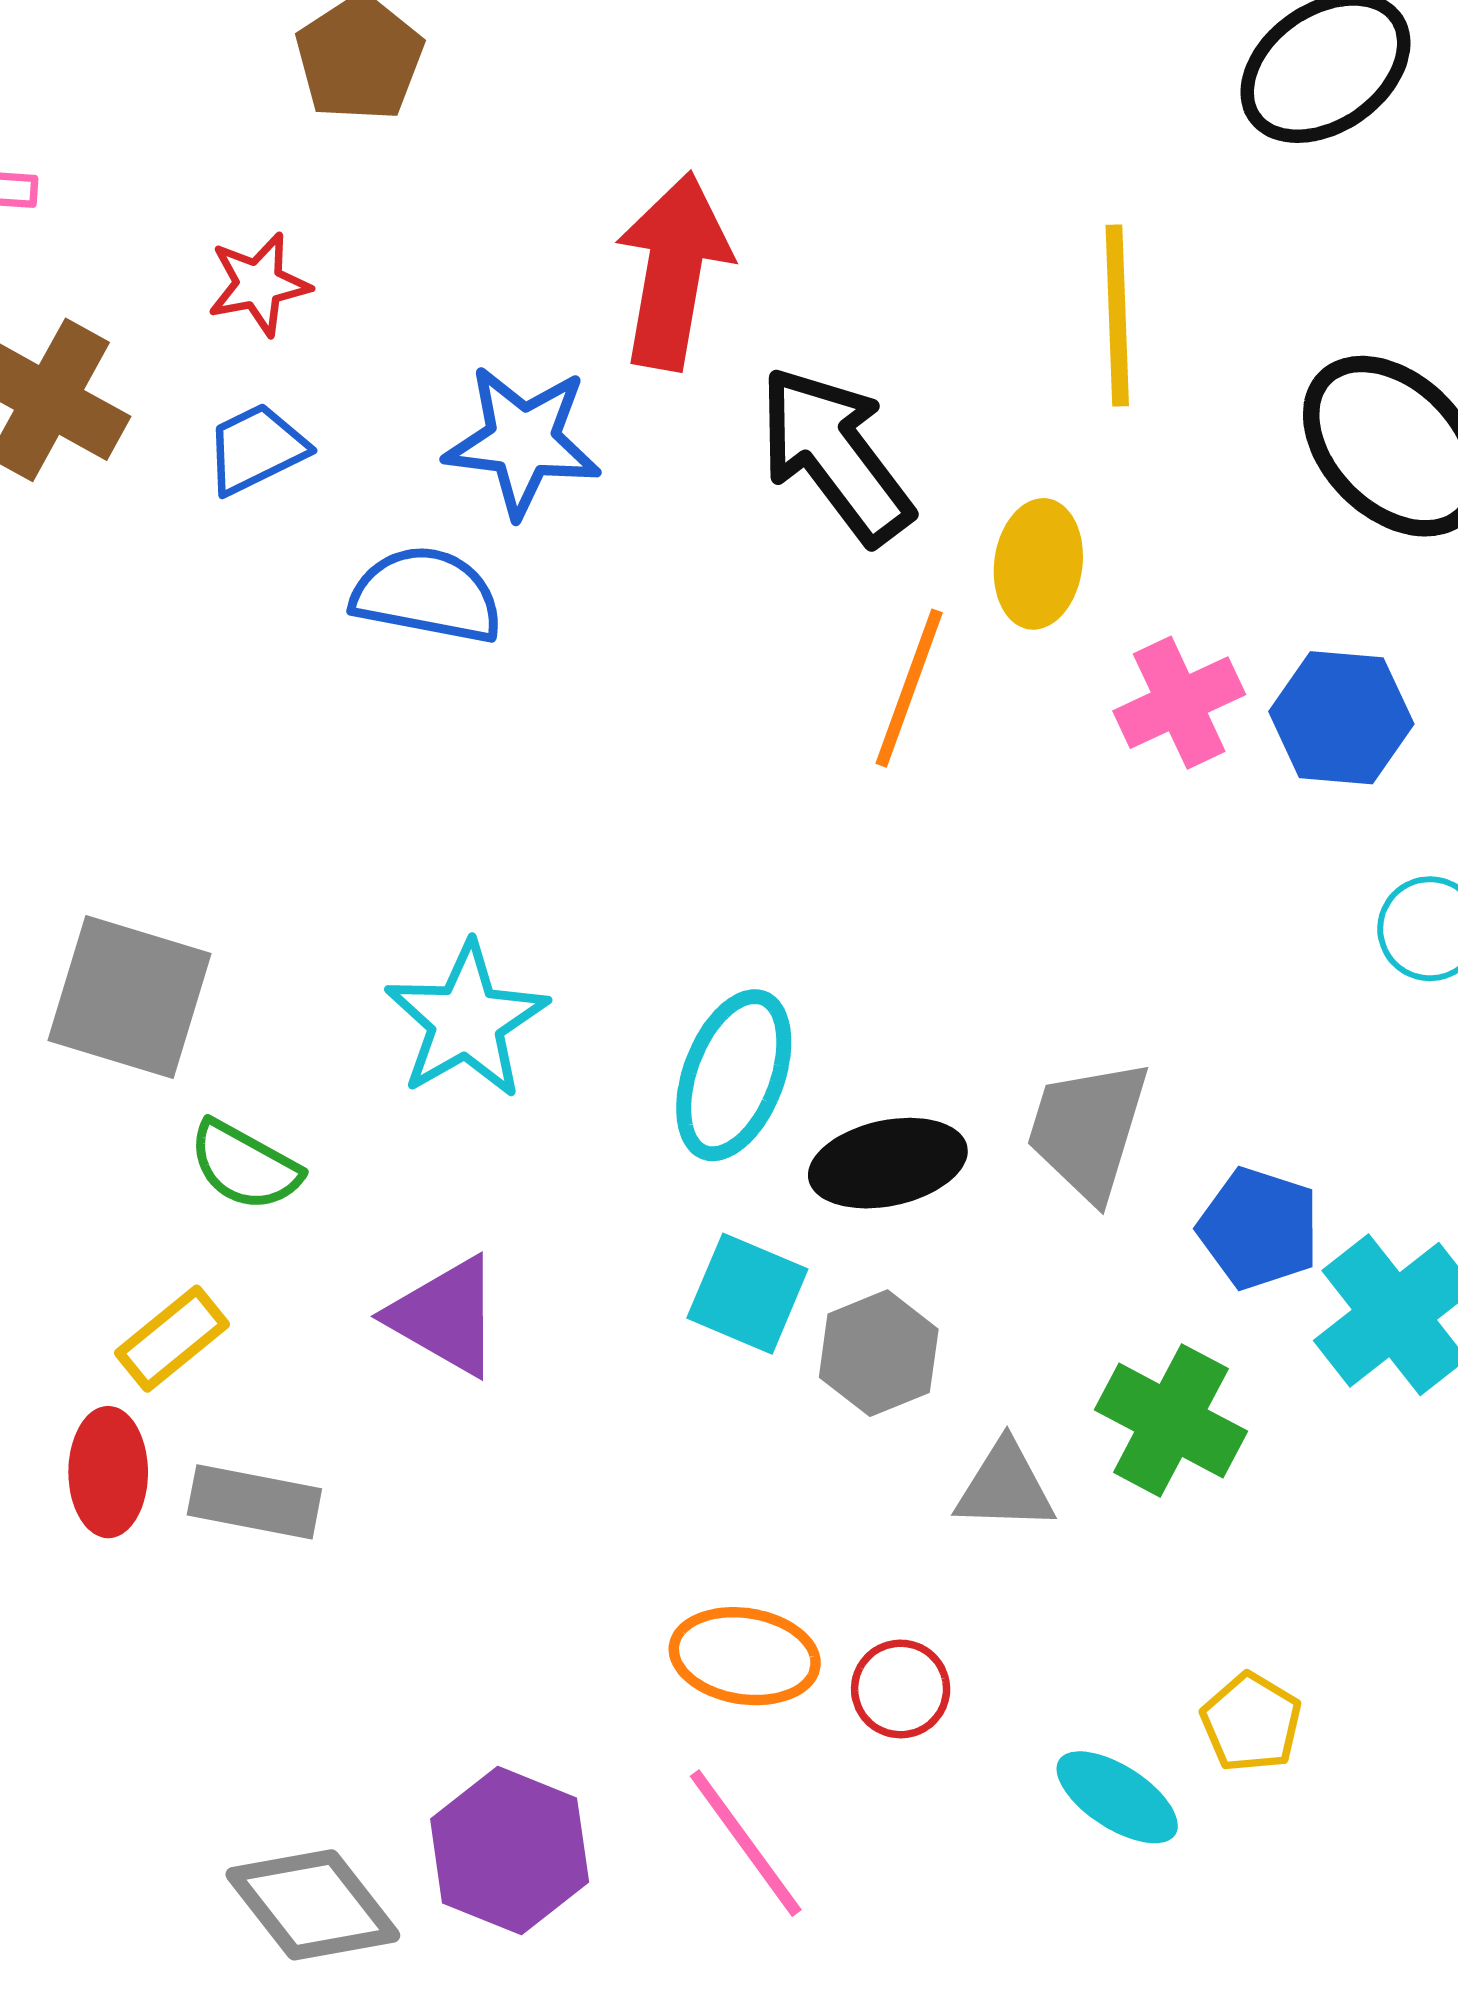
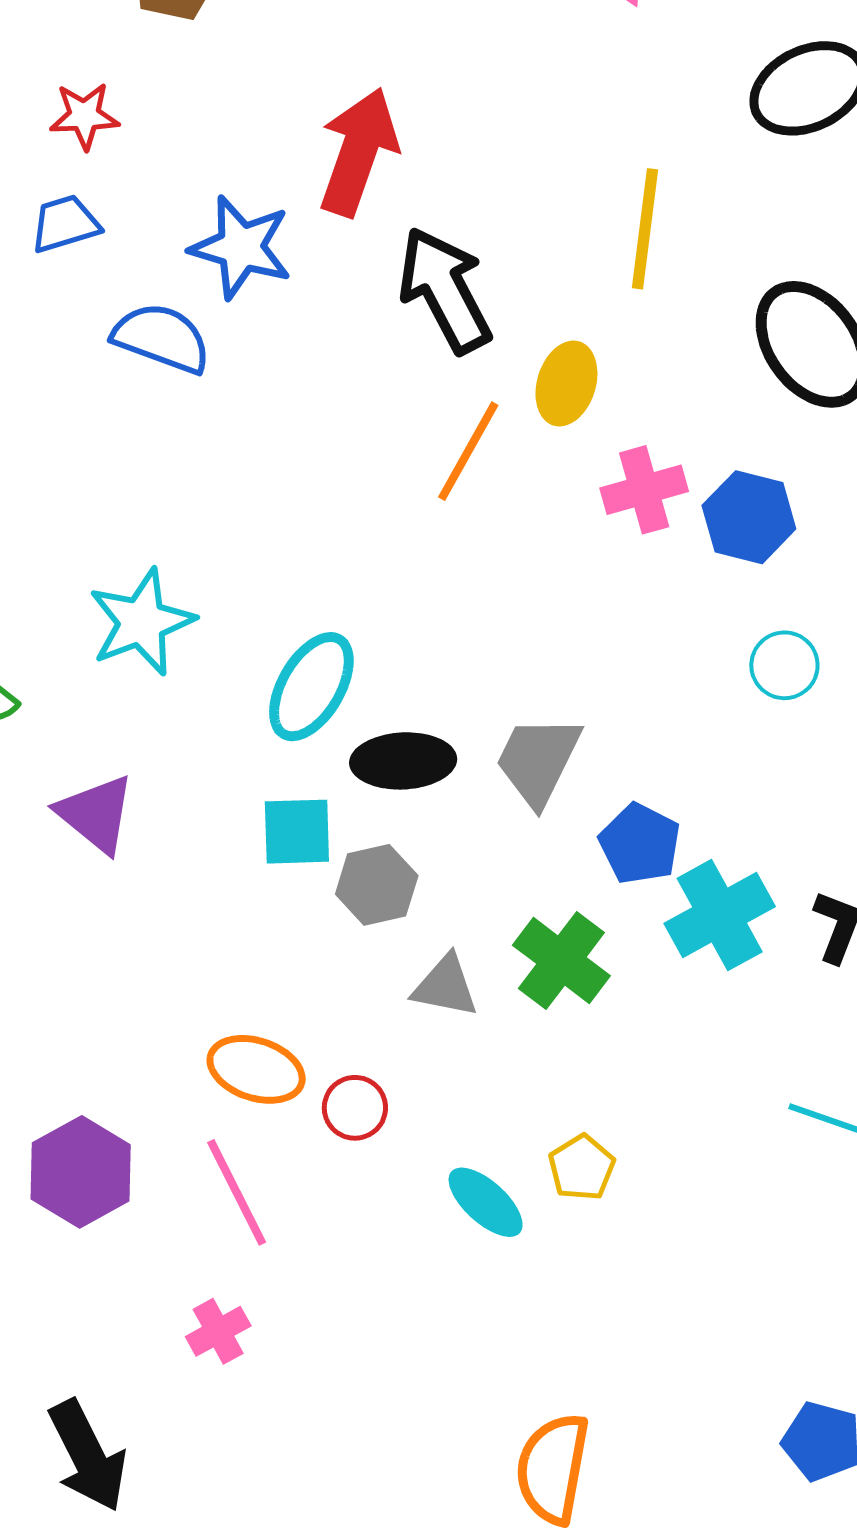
cyan square: (747, 1294) -> (297, 832), turned -34

